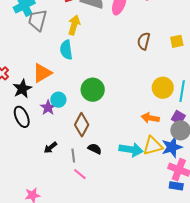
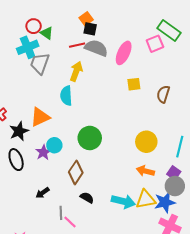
brown semicircle: (144, 41) -> (163, 94), moved
yellow square: (177, 41) -> (134, 84), moved
yellow circle: (163, 88) -> (146, 142), moved
gray line: (73, 156) -> (61, 213), moved

